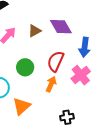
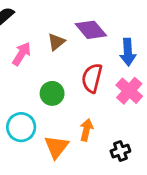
orange arrow: (51, 84) -> (86, 130), moved

